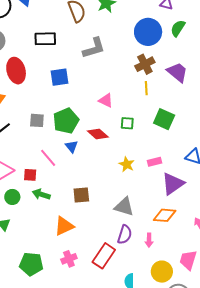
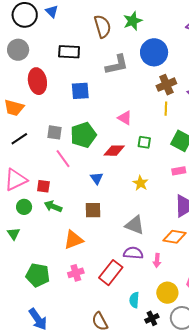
blue circle: (148, 32) -> (154, 52), moved
red diamond: (98, 134) -> (114, 151), turned -45
blue triangle: (72, 147) -> (97, 178), moved
pink line: (48, 158) -> (63, 159), moved
pink rectangle: (155, 162) -> (179, 171), moved
purple semicircle: (125, 235) -> (133, 253), turned -108

